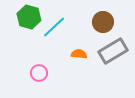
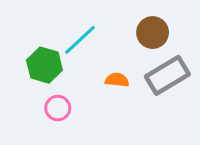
green hexagon: (29, 17) -> (44, 65), moved

